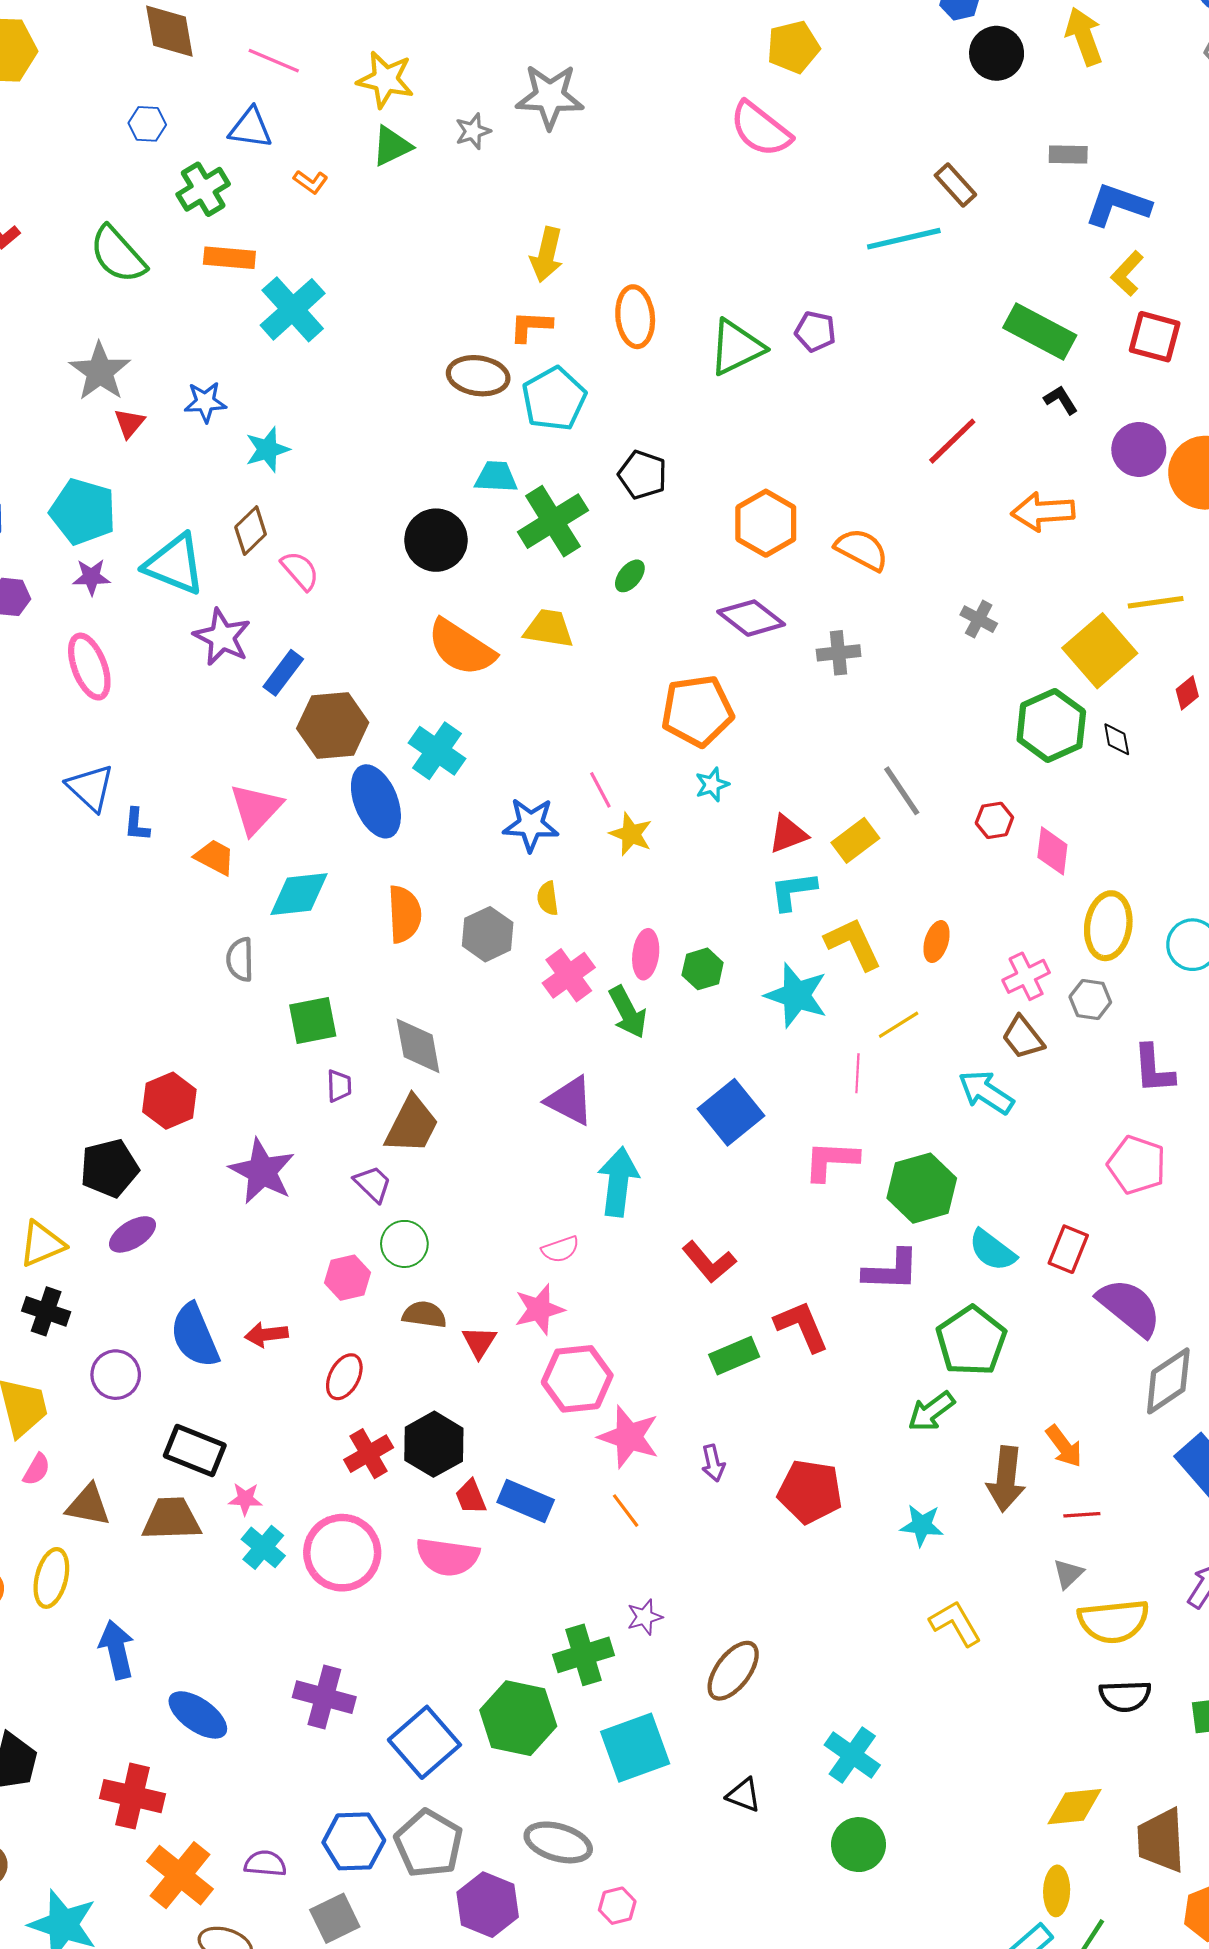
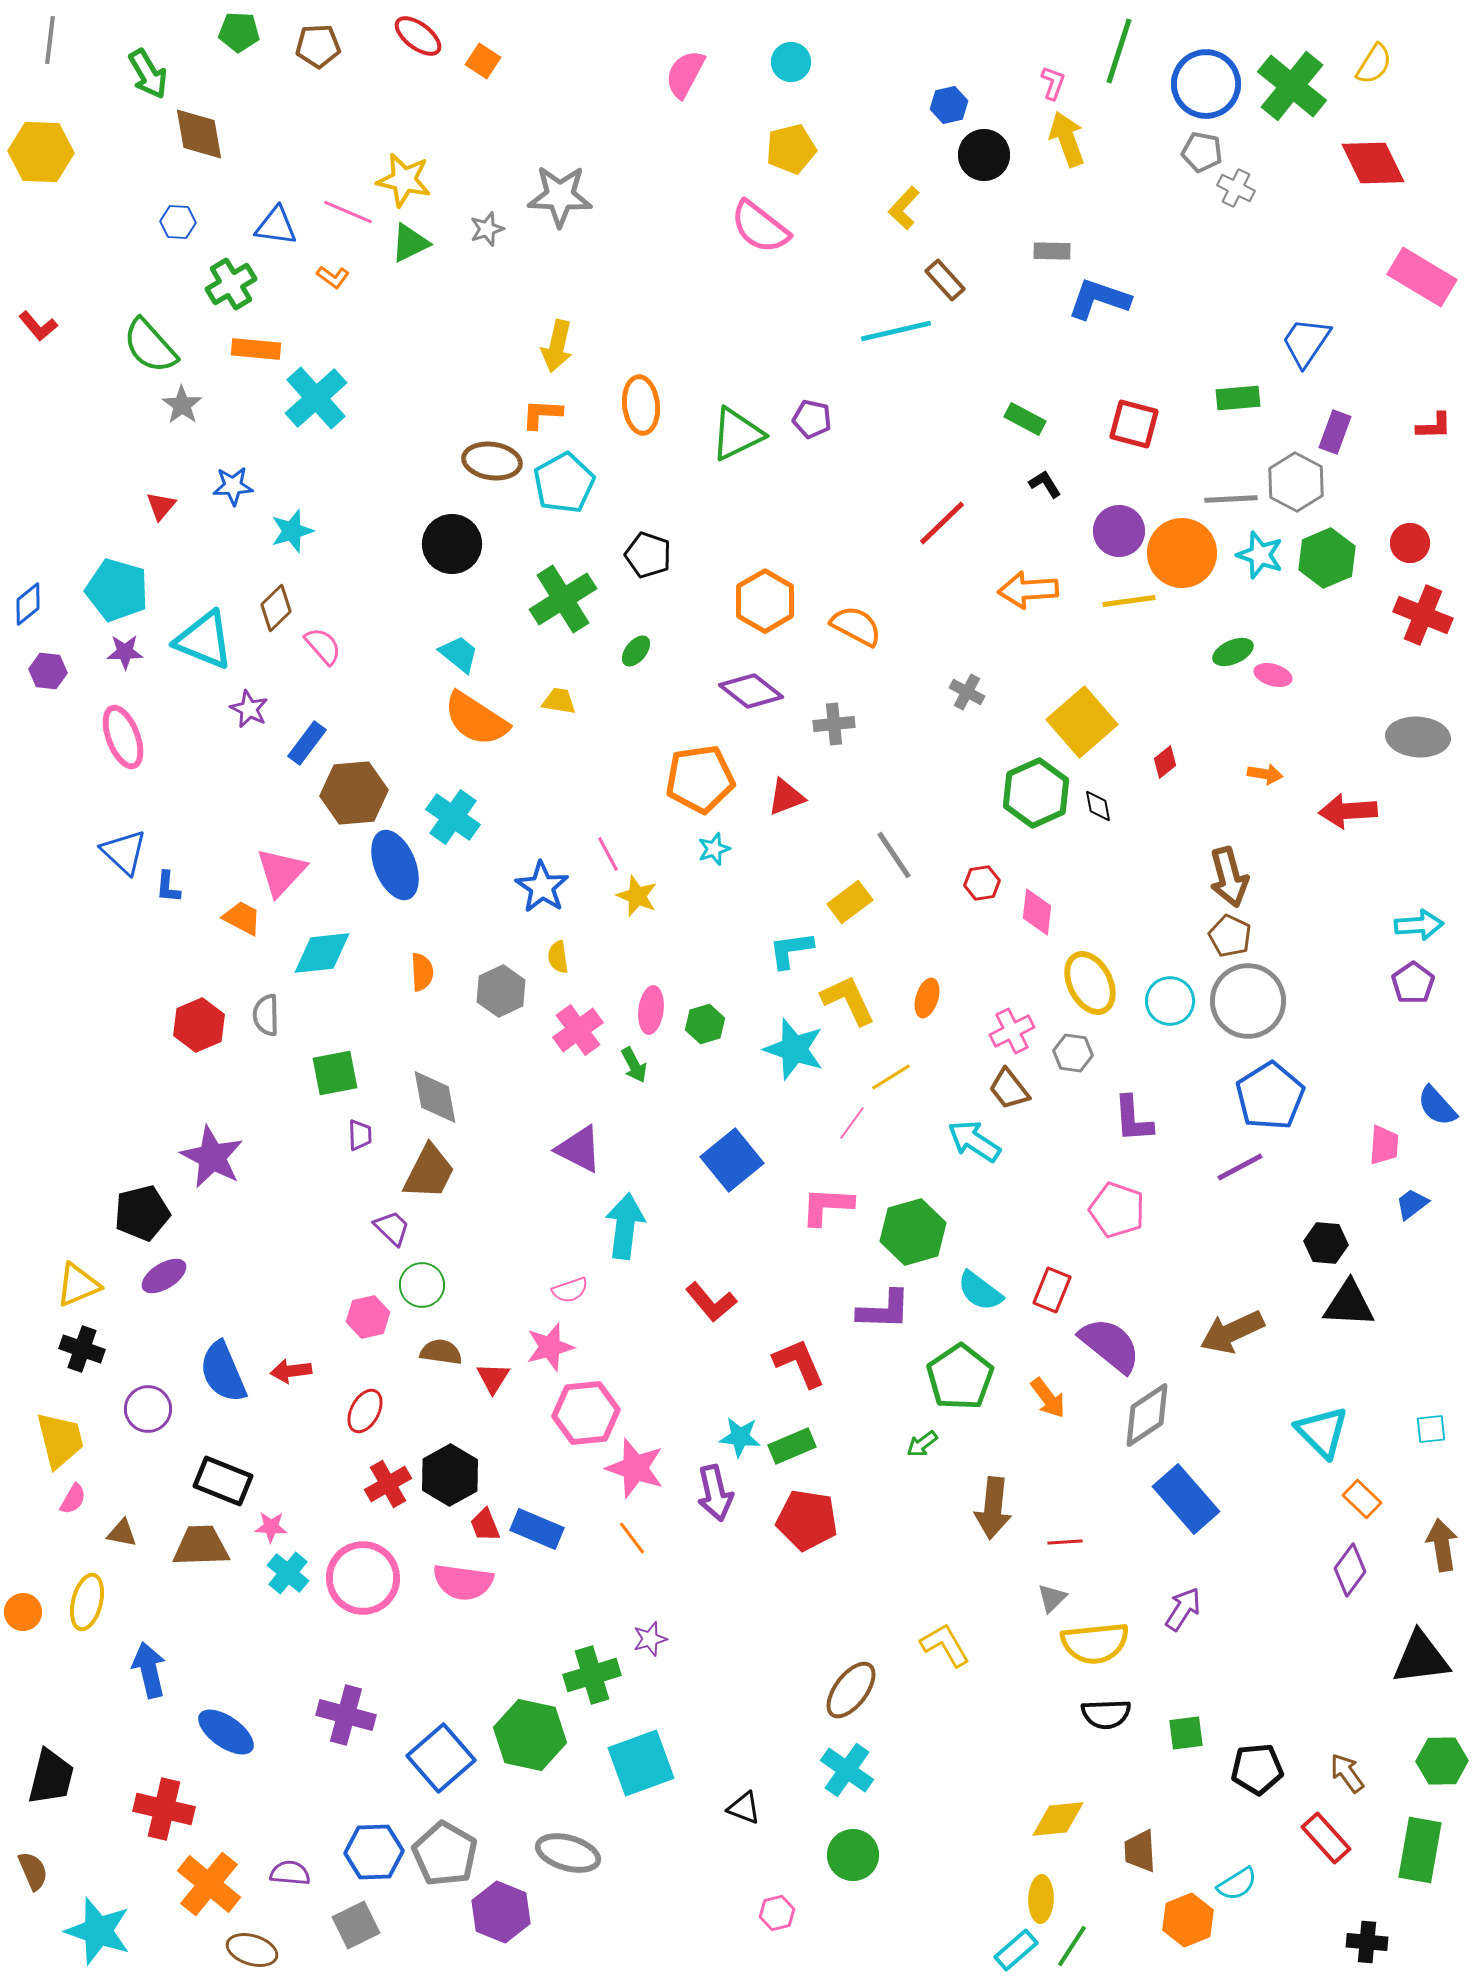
pink line: (274, 61) -> (348, 212), moved
yellow L-shape: (1127, 273) -> (904, 208), moved
green rectangle: (1040, 331) -> (1025, 419), size x0.6
gray star: (100, 371) -> (182, 405), moved, size x0.7
cyan trapezoid: (496, 477) -> (459, 654), moved, turned 36
black circle: (436, 540) -> (452, 544), moved
yellow line: (1156, 602) -> (1129, 601), moved
yellow trapezoid: (549, 629) -> (559, 701), size x0.7
purple star: (222, 637) -> (249, 709), size x0.7
blue star: (531, 825) -> (542, 887), turned 30
red triangle: (788, 834) -> (786, 797), moved
orange semicircle: (404, 914) -> (422, 972), size x0.7
yellow ellipse: (1108, 926) -> (1090, 983), turned -36
green arrow: (628, 1012) -> (634, 1065), size x0.7
pink line: (857, 1073) -> (852, 1123), turned 33
red hexagon: (169, 1101) -> (199, 1025), moved
purple star: (262, 1171) -> (212, 1157), moved
green rectangle: (734, 1356) -> (792, 1446), moved
green arrow: (931, 1411) -> (922, 1444), size x0.7
orange arrow: (1064, 1446) -> (1048, 1398), moved
purple arrow: (713, 1463) -> (715, 1493), size x1.6
brown triangle: (88, 1505) -> (122, 1533), size x0.7
cyan star: (922, 1525) -> (740, 1437), moved
brown ellipse: (733, 1671) -> (851, 1690), moved
brown trapezoid: (1161, 1840) -> (1140, 1851), size x0.7
pink hexagon: (617, 1906) -> (777, 1913), moved

